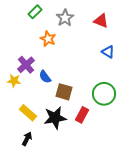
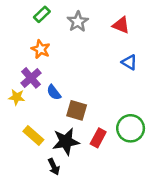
orange star: (48, 39) -> (41, 49), moved
green circle: (104, 94) -> (131, 128), moved
black arrow: (27, 139) -> (54, 167), moved, turned 128

